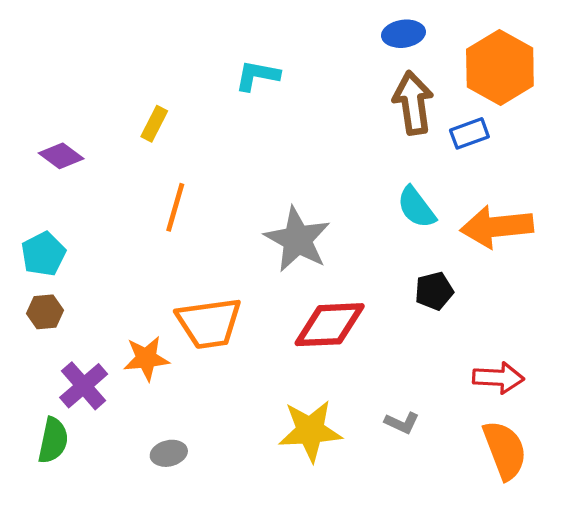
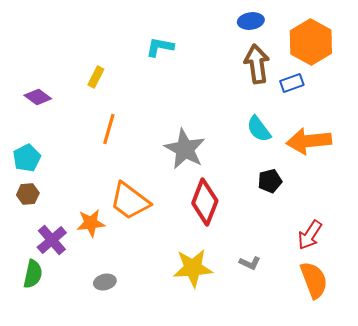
orange trapezoid: (209, 323) -> (130, 201), turned 45
red diamond: (330, 325) -> (205, 202), turned -66
red arrow: (498, 378) -> (310, 235), turned 120

